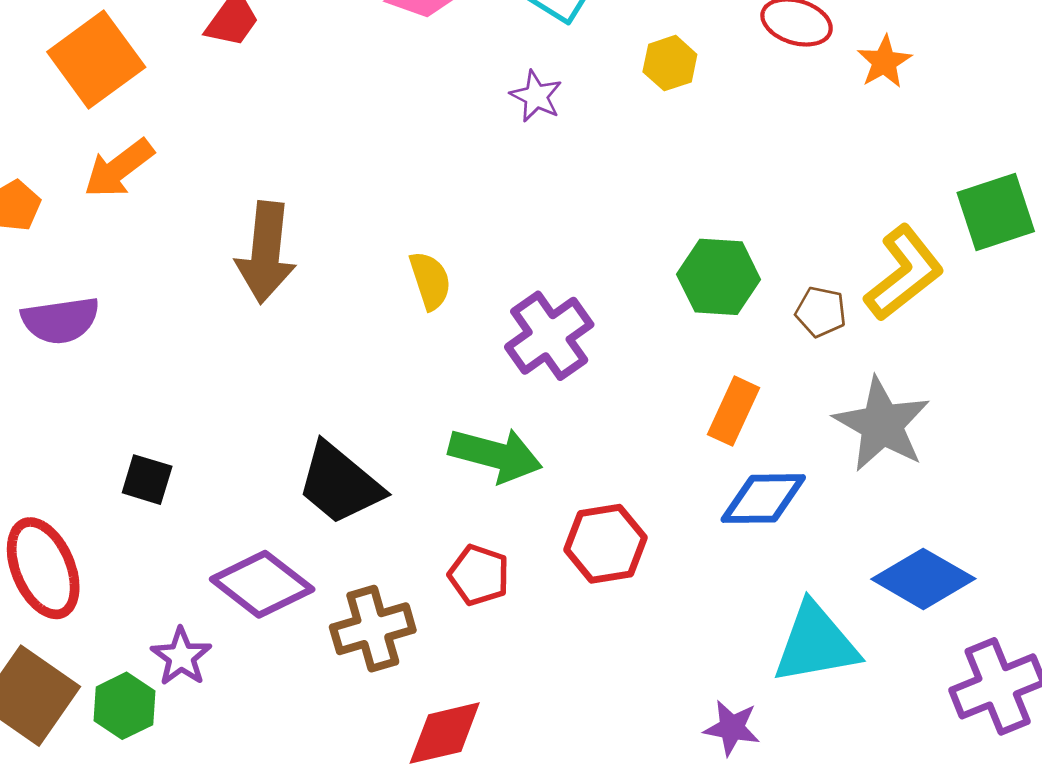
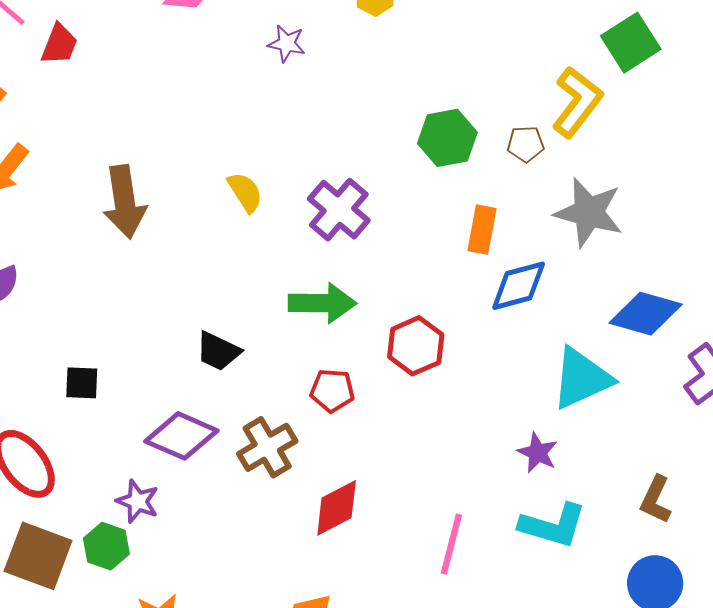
black trapezoid: (340, 484) -> (218, 351), size x0.7
purple star: (732, 728) -> (538, 453), turned 30

